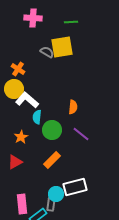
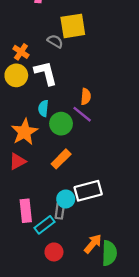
gray semicircle: (47, 52) -> (55, 41), moved
white L-shape: (27, 100) -> (46, 73), moved, turned 35
purple line: (81, 134) -> (82, 114), moved
orange star: (21, 137) -> (25, 132), size x1.6

